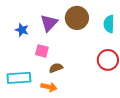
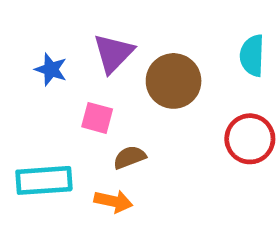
brown circle: (77, 18) -> (174, 81), moved

